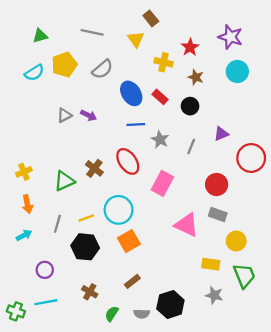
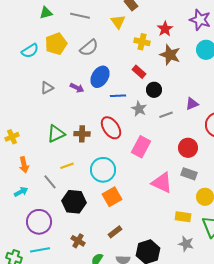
green triangle: (40, 36) -> (46, 13), moved
brown star: (196, 77) -> (170, 55), size x1.5
blue ellipse: (131, 93) -> (100, 77), moved, turned 65
black circle: (190, 106) -> (154, 90), moved
gray triangle: (64, 115) -> (47, 88), moved
gray line: (191, 146) -> (166, 115), turned 48
brown cross: (94, 168) -> (82, 134), turned -35
yellow cross: (24, 172) -> (12, 137), moved
green triangle: (64, 181) -> (56, 134), moved
yellow line: (86, 218) -> (67, 166), moved
gray line: (57, 224) -> (50, 182), turned -56
purple circle: (45, 270) -> (39, 222), size x1.6

